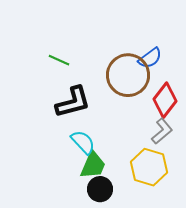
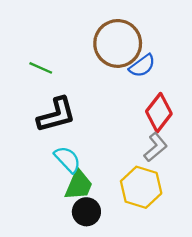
brown circle: (128, 75) -> (118, 43), moved

